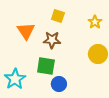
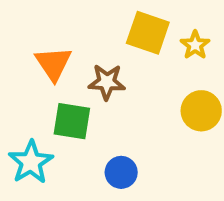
yellow square: (58, 16) -> (148, 33), moved, size x1.5
green square: (46, 66) -> (72, 121), moved

